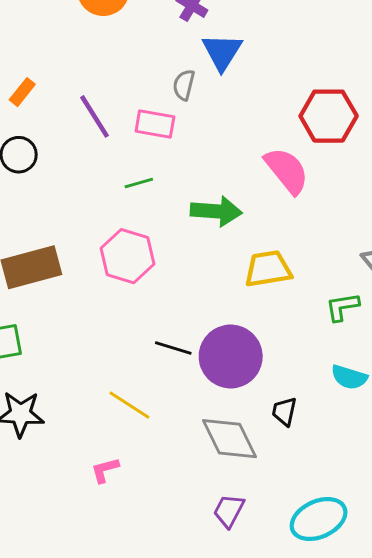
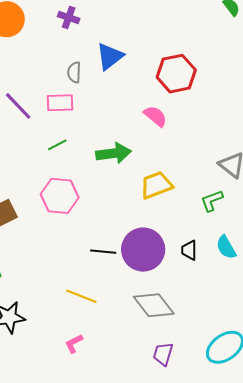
blue triangle: (222, 52) -> (110, 56), moved, turned 32
pink semicircle: (287, 171) -> (155, 116), size x0.7
cyan semicircle: (349, 377) -> (226, 247), turned 55
black trapezoid: (284, 412) -> (189, 250), moved

